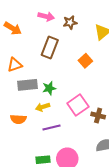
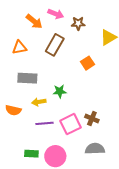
orange arrow: (13, 28) -> (34, 21), moved
orange triangle: (15, 65) -> (19, 48), moved
green star: (49, 88) -> (60, 91), moved
pink square: (78, 105) -> (70, 124), moved

